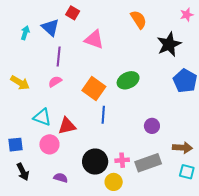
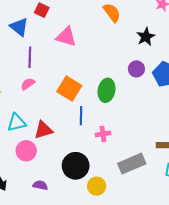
black star: (169, 44) -> (146, 37), size x0.7
green ellipse: (128, 80) -> (107, 90), moved, turned -50
cyan triangle: (42, 117) -> (17, 123), turned -30
purple circle: (152, 126) -> (136, 69), moved
pink cross: (122, 160) -> (103, 134), moved

